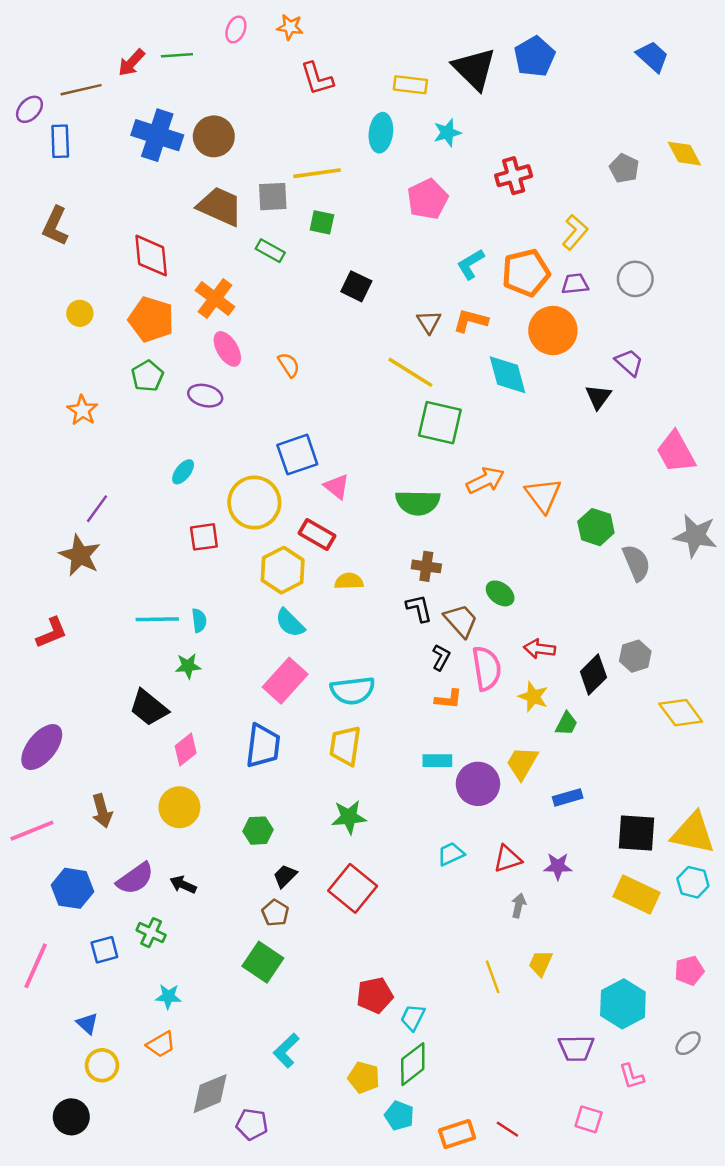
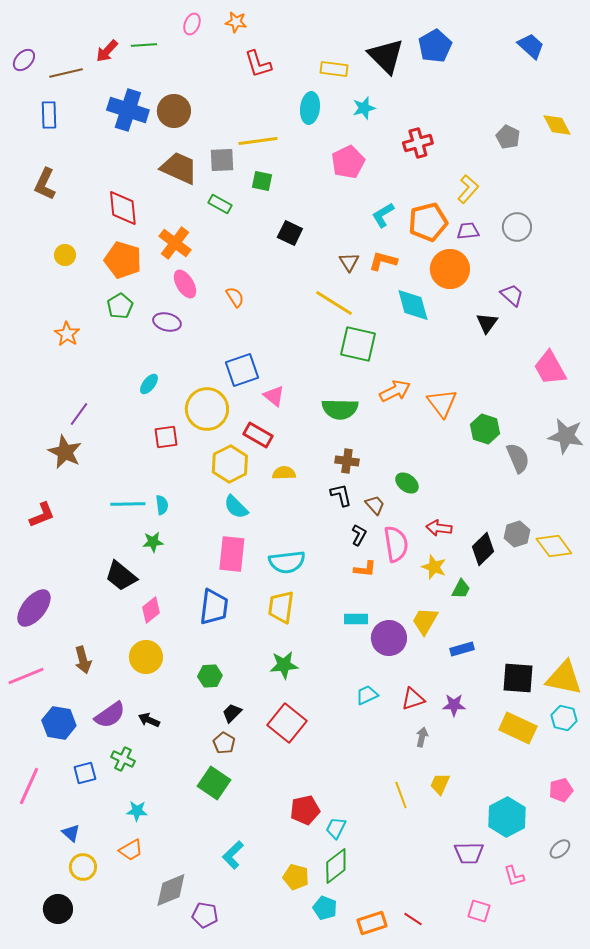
purple ellipse: (29, 109) -> (24, 60), moved
brown trapezoid: (461, 620) -> (375, 505), size x0.7
pink rectangle: (285, 681) -> (232, 554), turned -36
yellow diamond: (681, 713) -> (554, 546), moved

